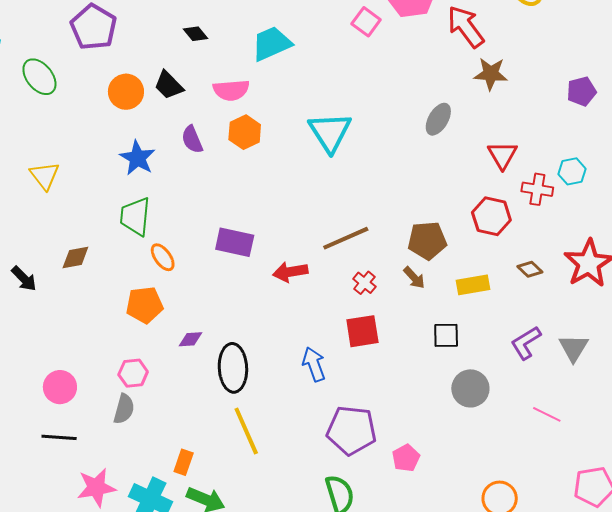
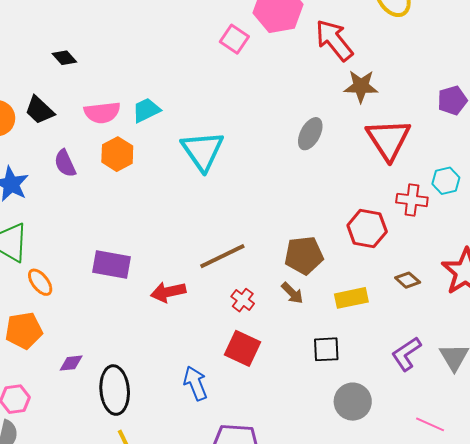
cyan trapezoid: (272, 44) -> (146, 110), moved, size x0.7
red triangle: (502, 155) -> (388, 139), moved, size x1.5
red square: (362, 331) -> (243, 348), turned 36

